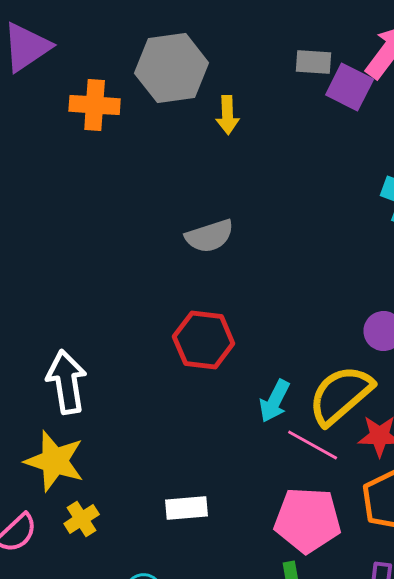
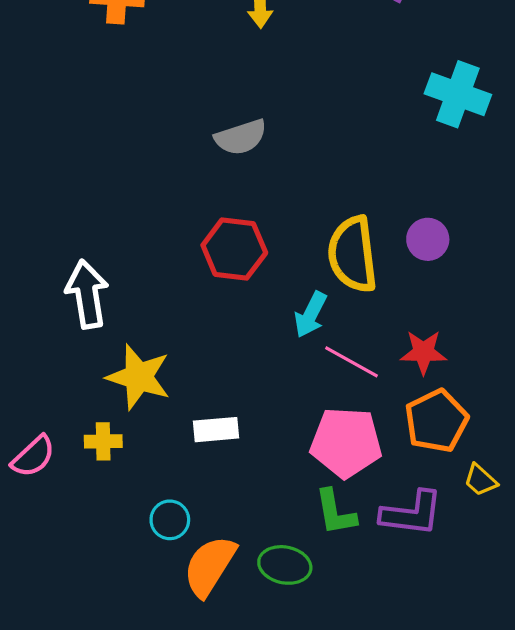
yellow semicircle: (341, 395) -> (353, 254), moved, turned -56
yellow star: (55, 461) -> (139, 377), moved
yellow cross: (82, 519) -> (103, 441), turned 32

